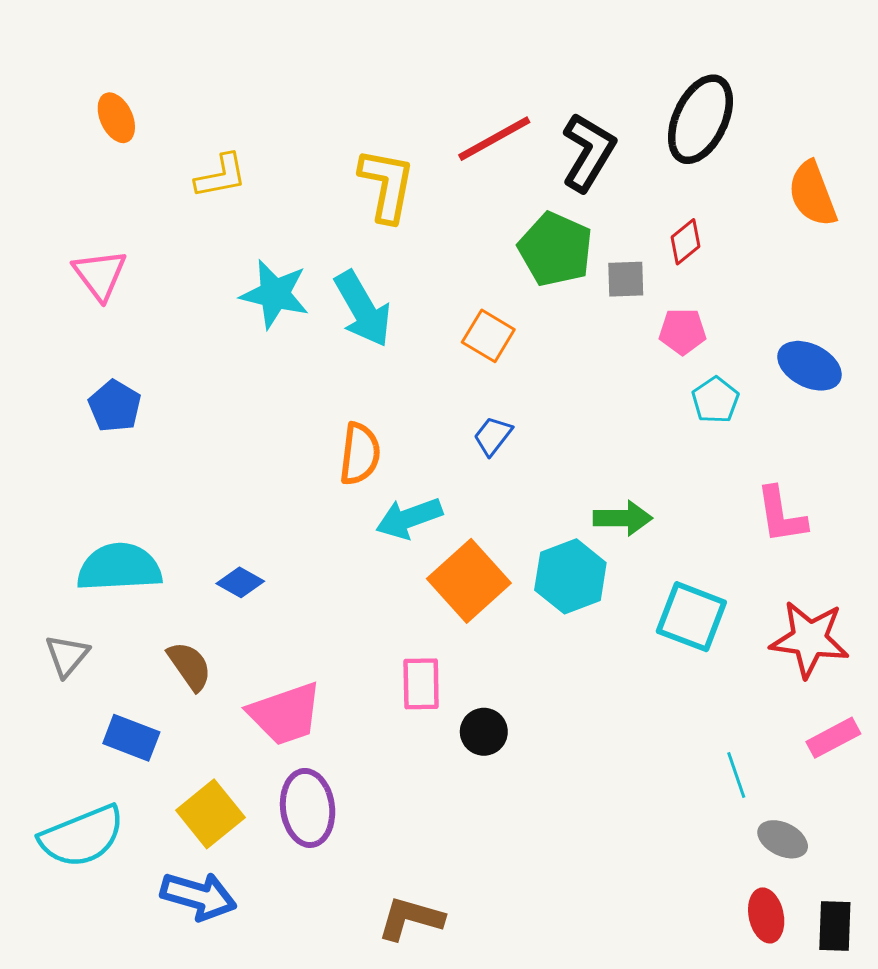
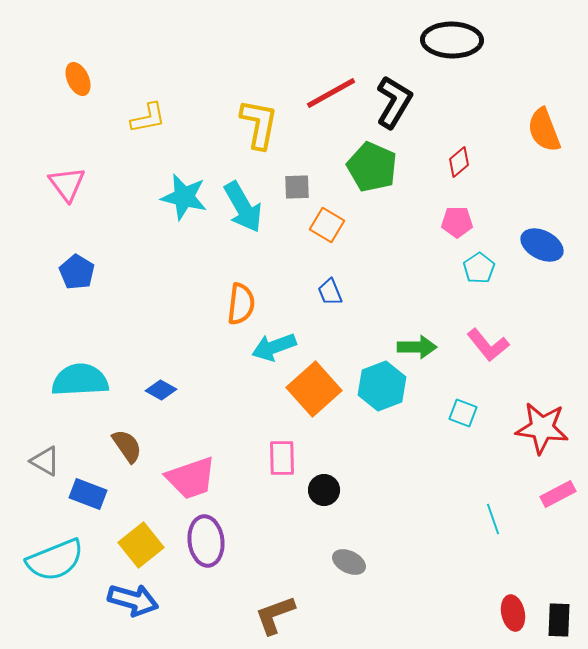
black ellipse: (700, 119) -> (452, 40), moved, turned 66
gray square: (626, 279) -> (297, 187), moved
blue trapezoid: (493, 436) -> (330, 292), turned -60
pink L-shape: (781, 515) -> (488, 345), moved, turned -30
cyan square: (691, 617) -> (463, 413), size x0.6
gray triangle: (67, 656) -> (45, 461), moved, turned -40
gray ellipse: (783, 839) -> (349, 562), moved
brown L-shape: (411, 918) -> (275, 615), turned -36

